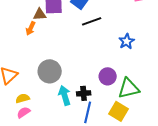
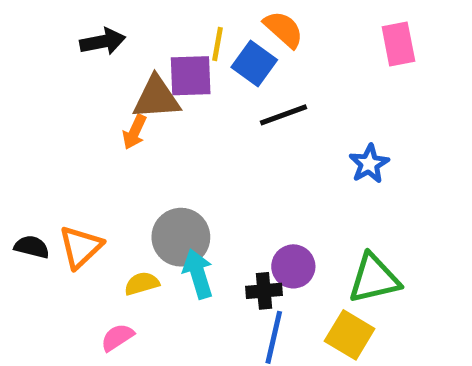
brown triangle: (40, 14) -> (156, 98), size x1.5
purple circle: (108, 76) -> (293, 266), moved
cyan arrow: (65, 95) -> (198, 274), moved
yellow semicircle: (23, 98) -> (142, 284), moved

